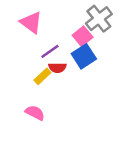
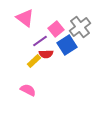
gray cross: (99, 19) -> (80, 27), moved
pink square: (83, 36) -> (56, 29), moved

